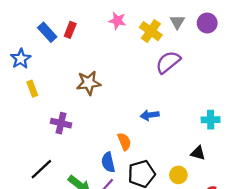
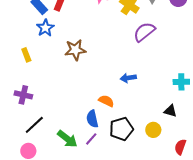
blue star: (21, 59) -> (45, 28), moved
purple cross: (61, 123) -> (23, 95), moved
orange semicircle: (124, 142) -> (106, 101), turned -42

